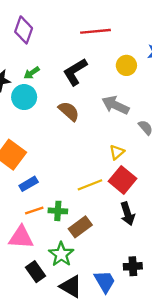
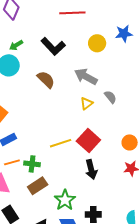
black L-shape: (75, 72) -> (53, 46), turned -105
yellow triangle: (117, 152) -> (87, 104), moved
brown rectangle: (80, 227) -> (38, 186), moved
green star: (61, 254) -> (65, 200), moved

